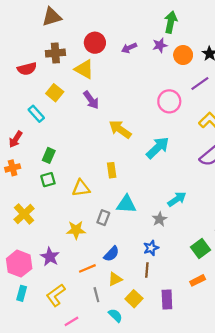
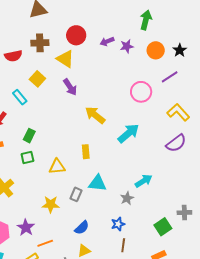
purple star: (160, 45) -> (127, 46), moved
orange line: (87, 268) -> (45, 243), moved
brown line: (147, 270) -> (123, 245), moved

